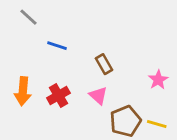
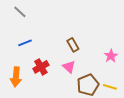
blue line: (57, 46) -> (25, 43), moved, turned -40
orange arrow: (23, 91) -> (16, 77), moved

